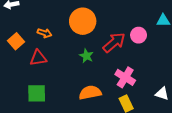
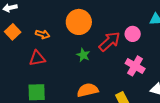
orange square: (16, 41) -> (13, 32), moved
pink cross: (125, 77) -> (135, 66), moved

